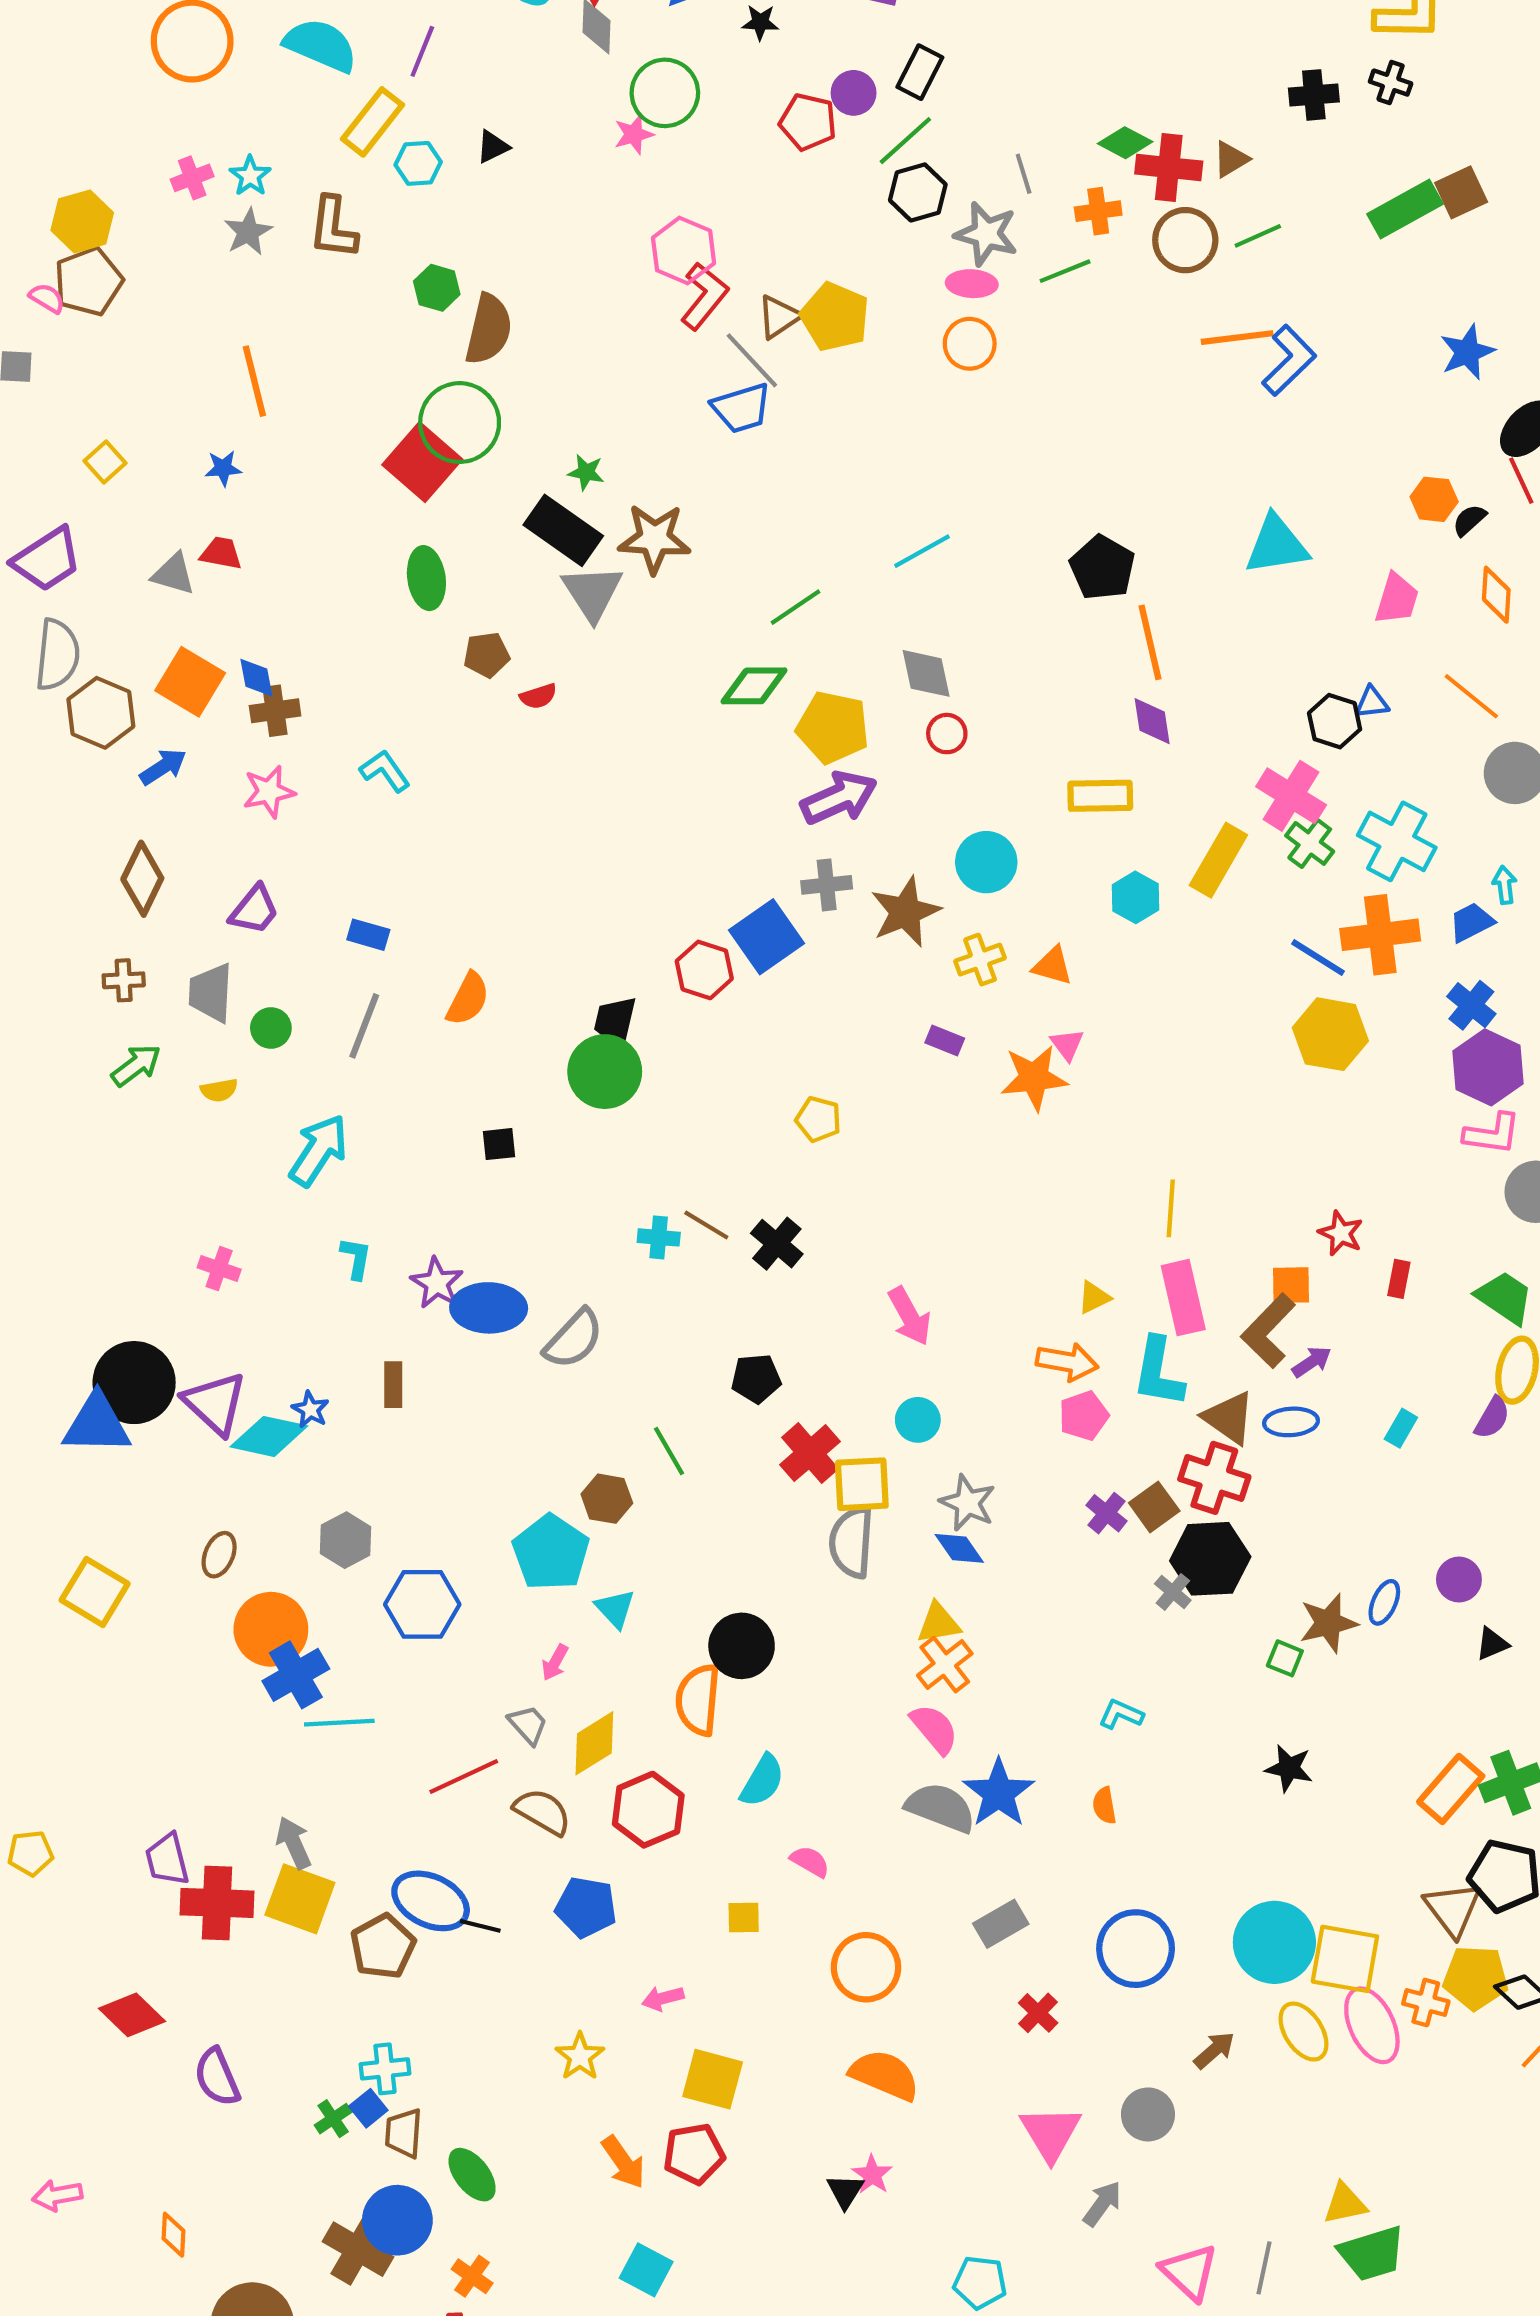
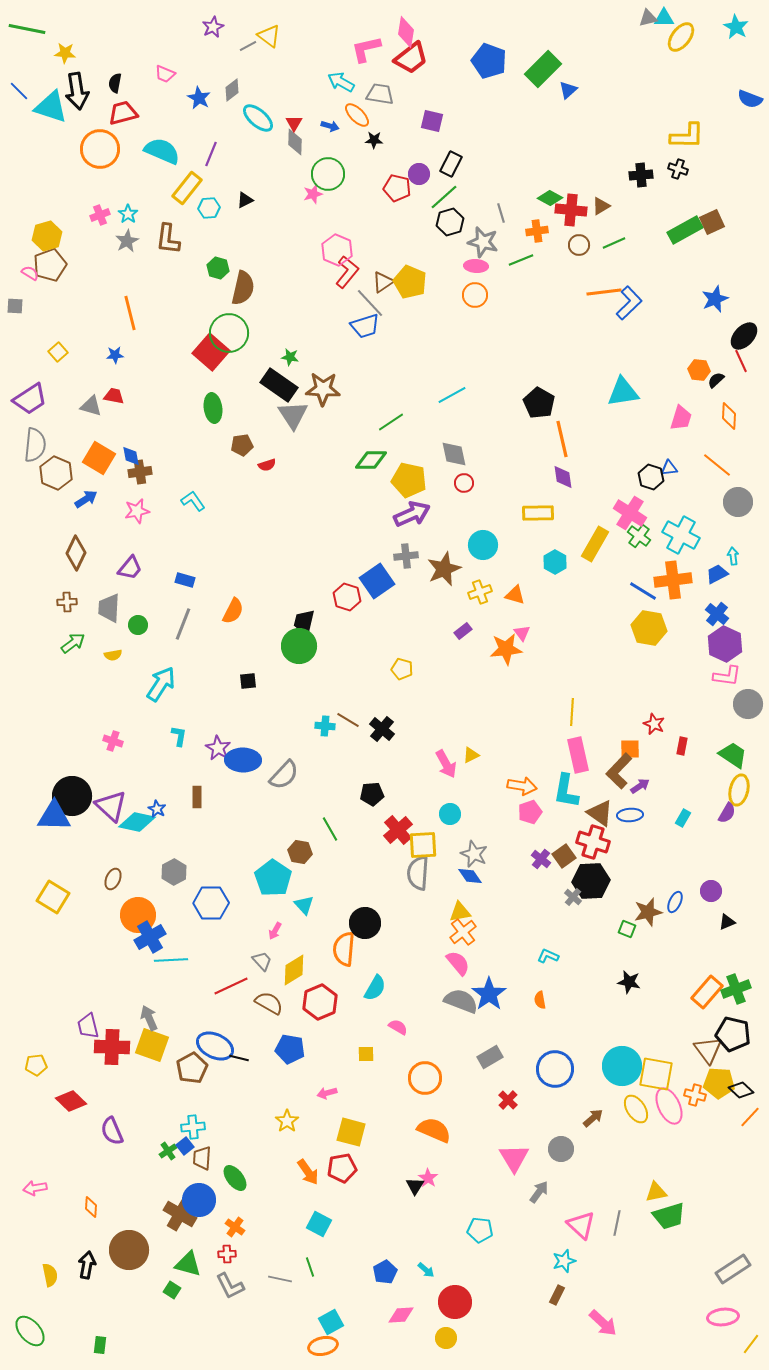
brown circle: (1185, 240) -> (579, 245), size x0.7
purple rectangle: (945, 1040) -> (463, 631), turned -60
yellow triangle: (1094, 1298) -> (471, 755), moved
yellow pentagon: (30, 1853) -> (36, 1065), moved

